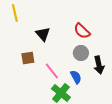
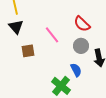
black triangle: (43, 34) -> (16, 27), moved
pink line: (52, 71) -> (52, 35), moved

